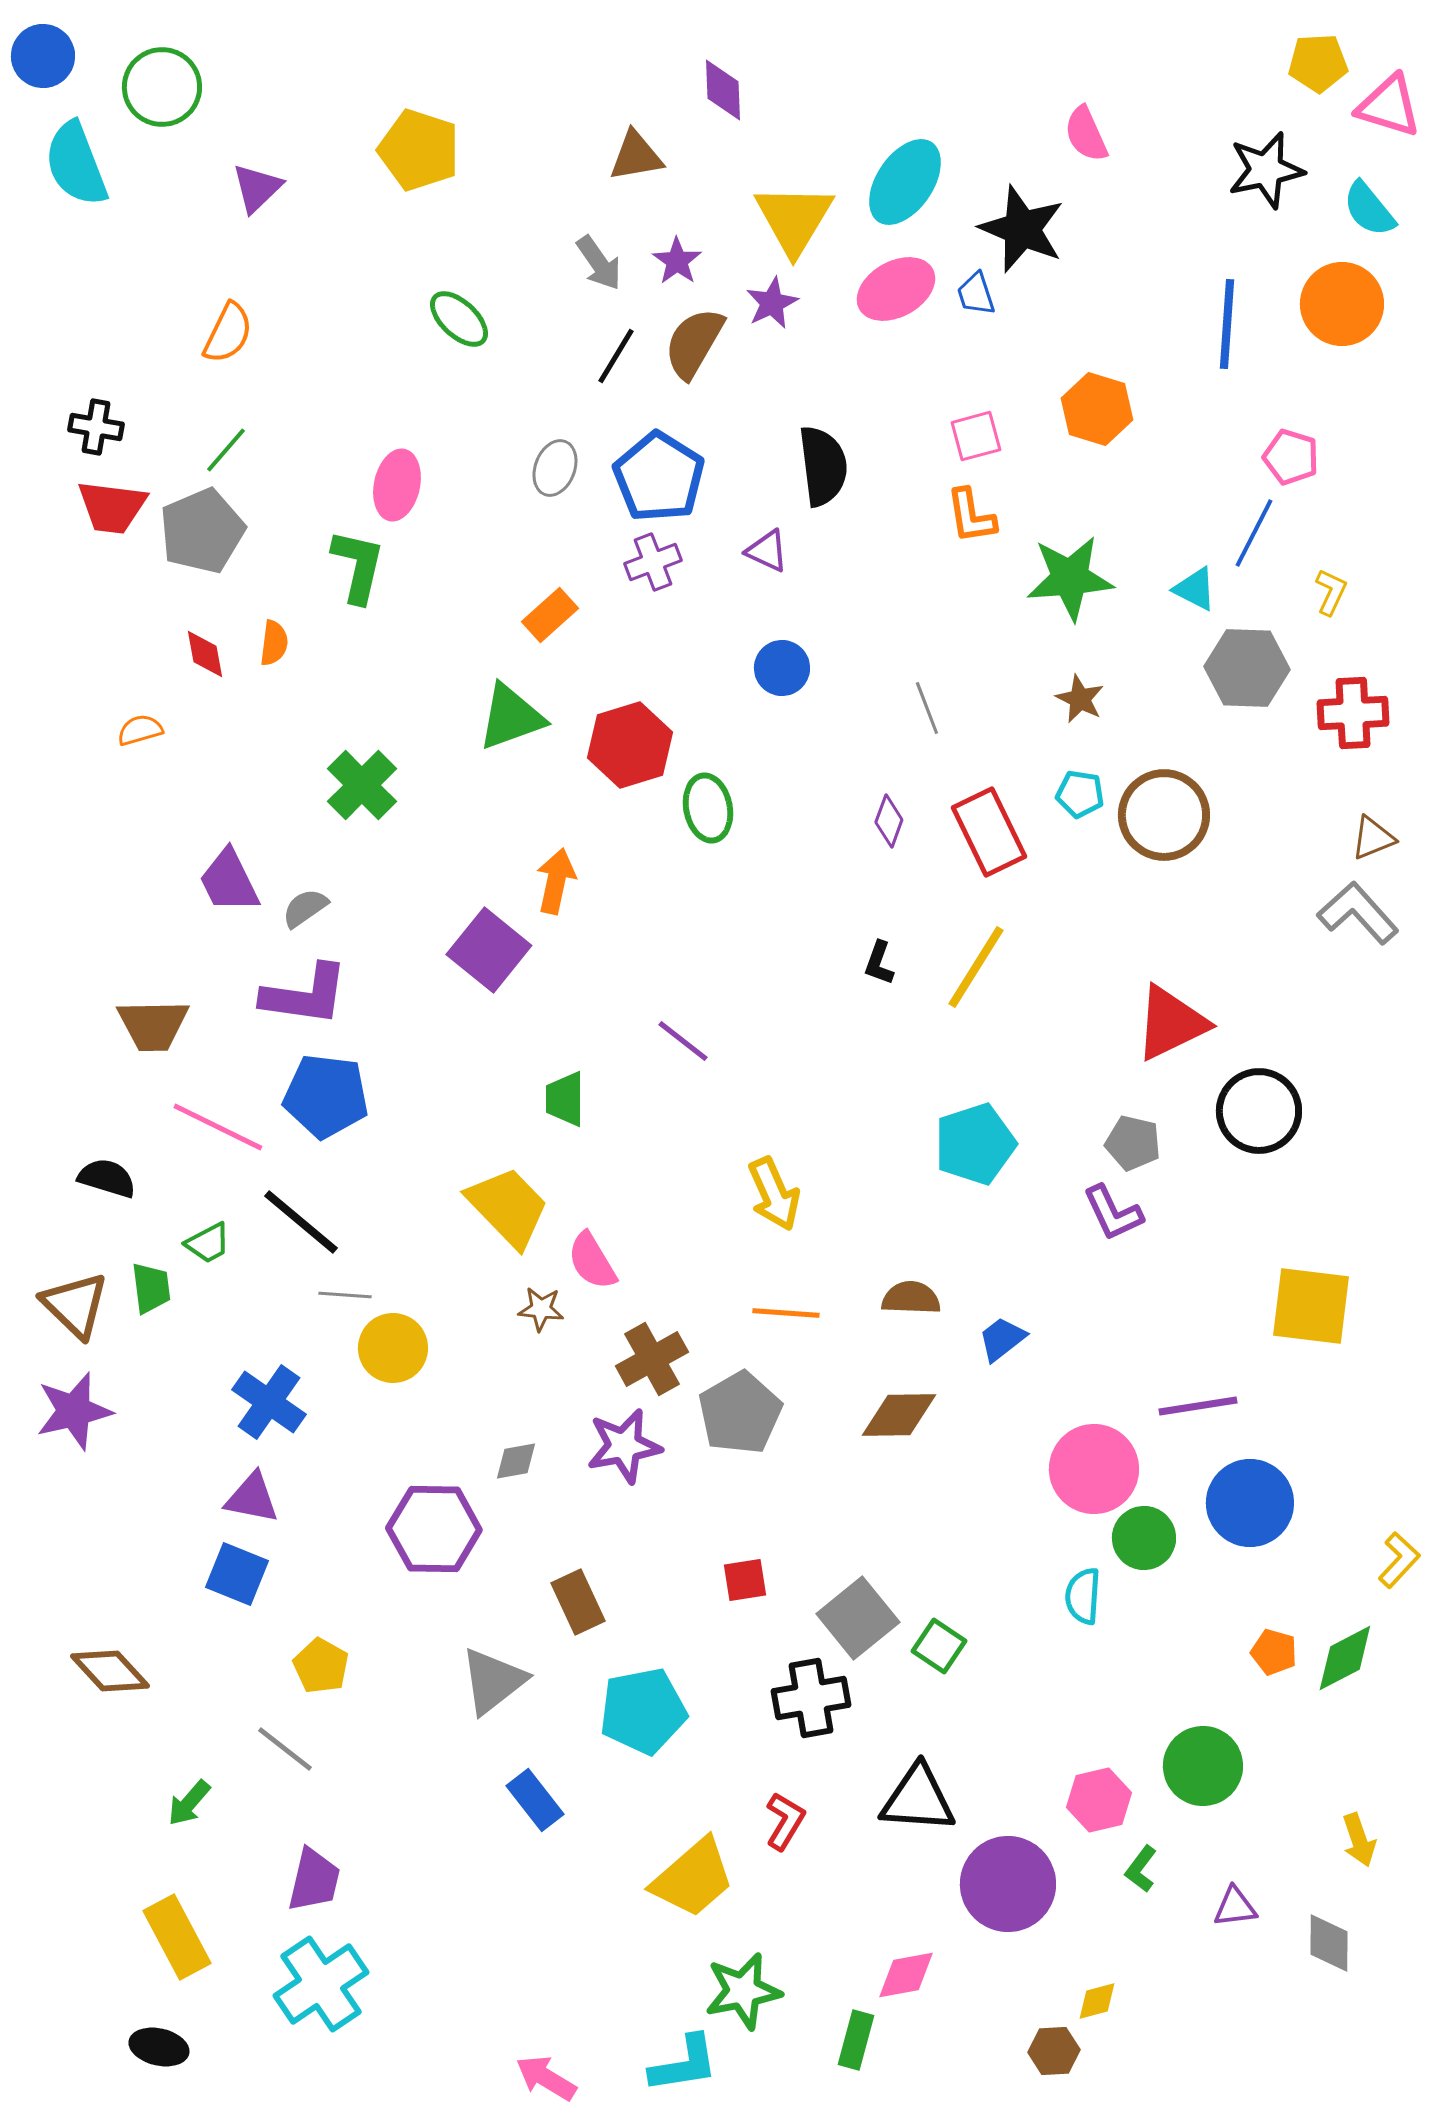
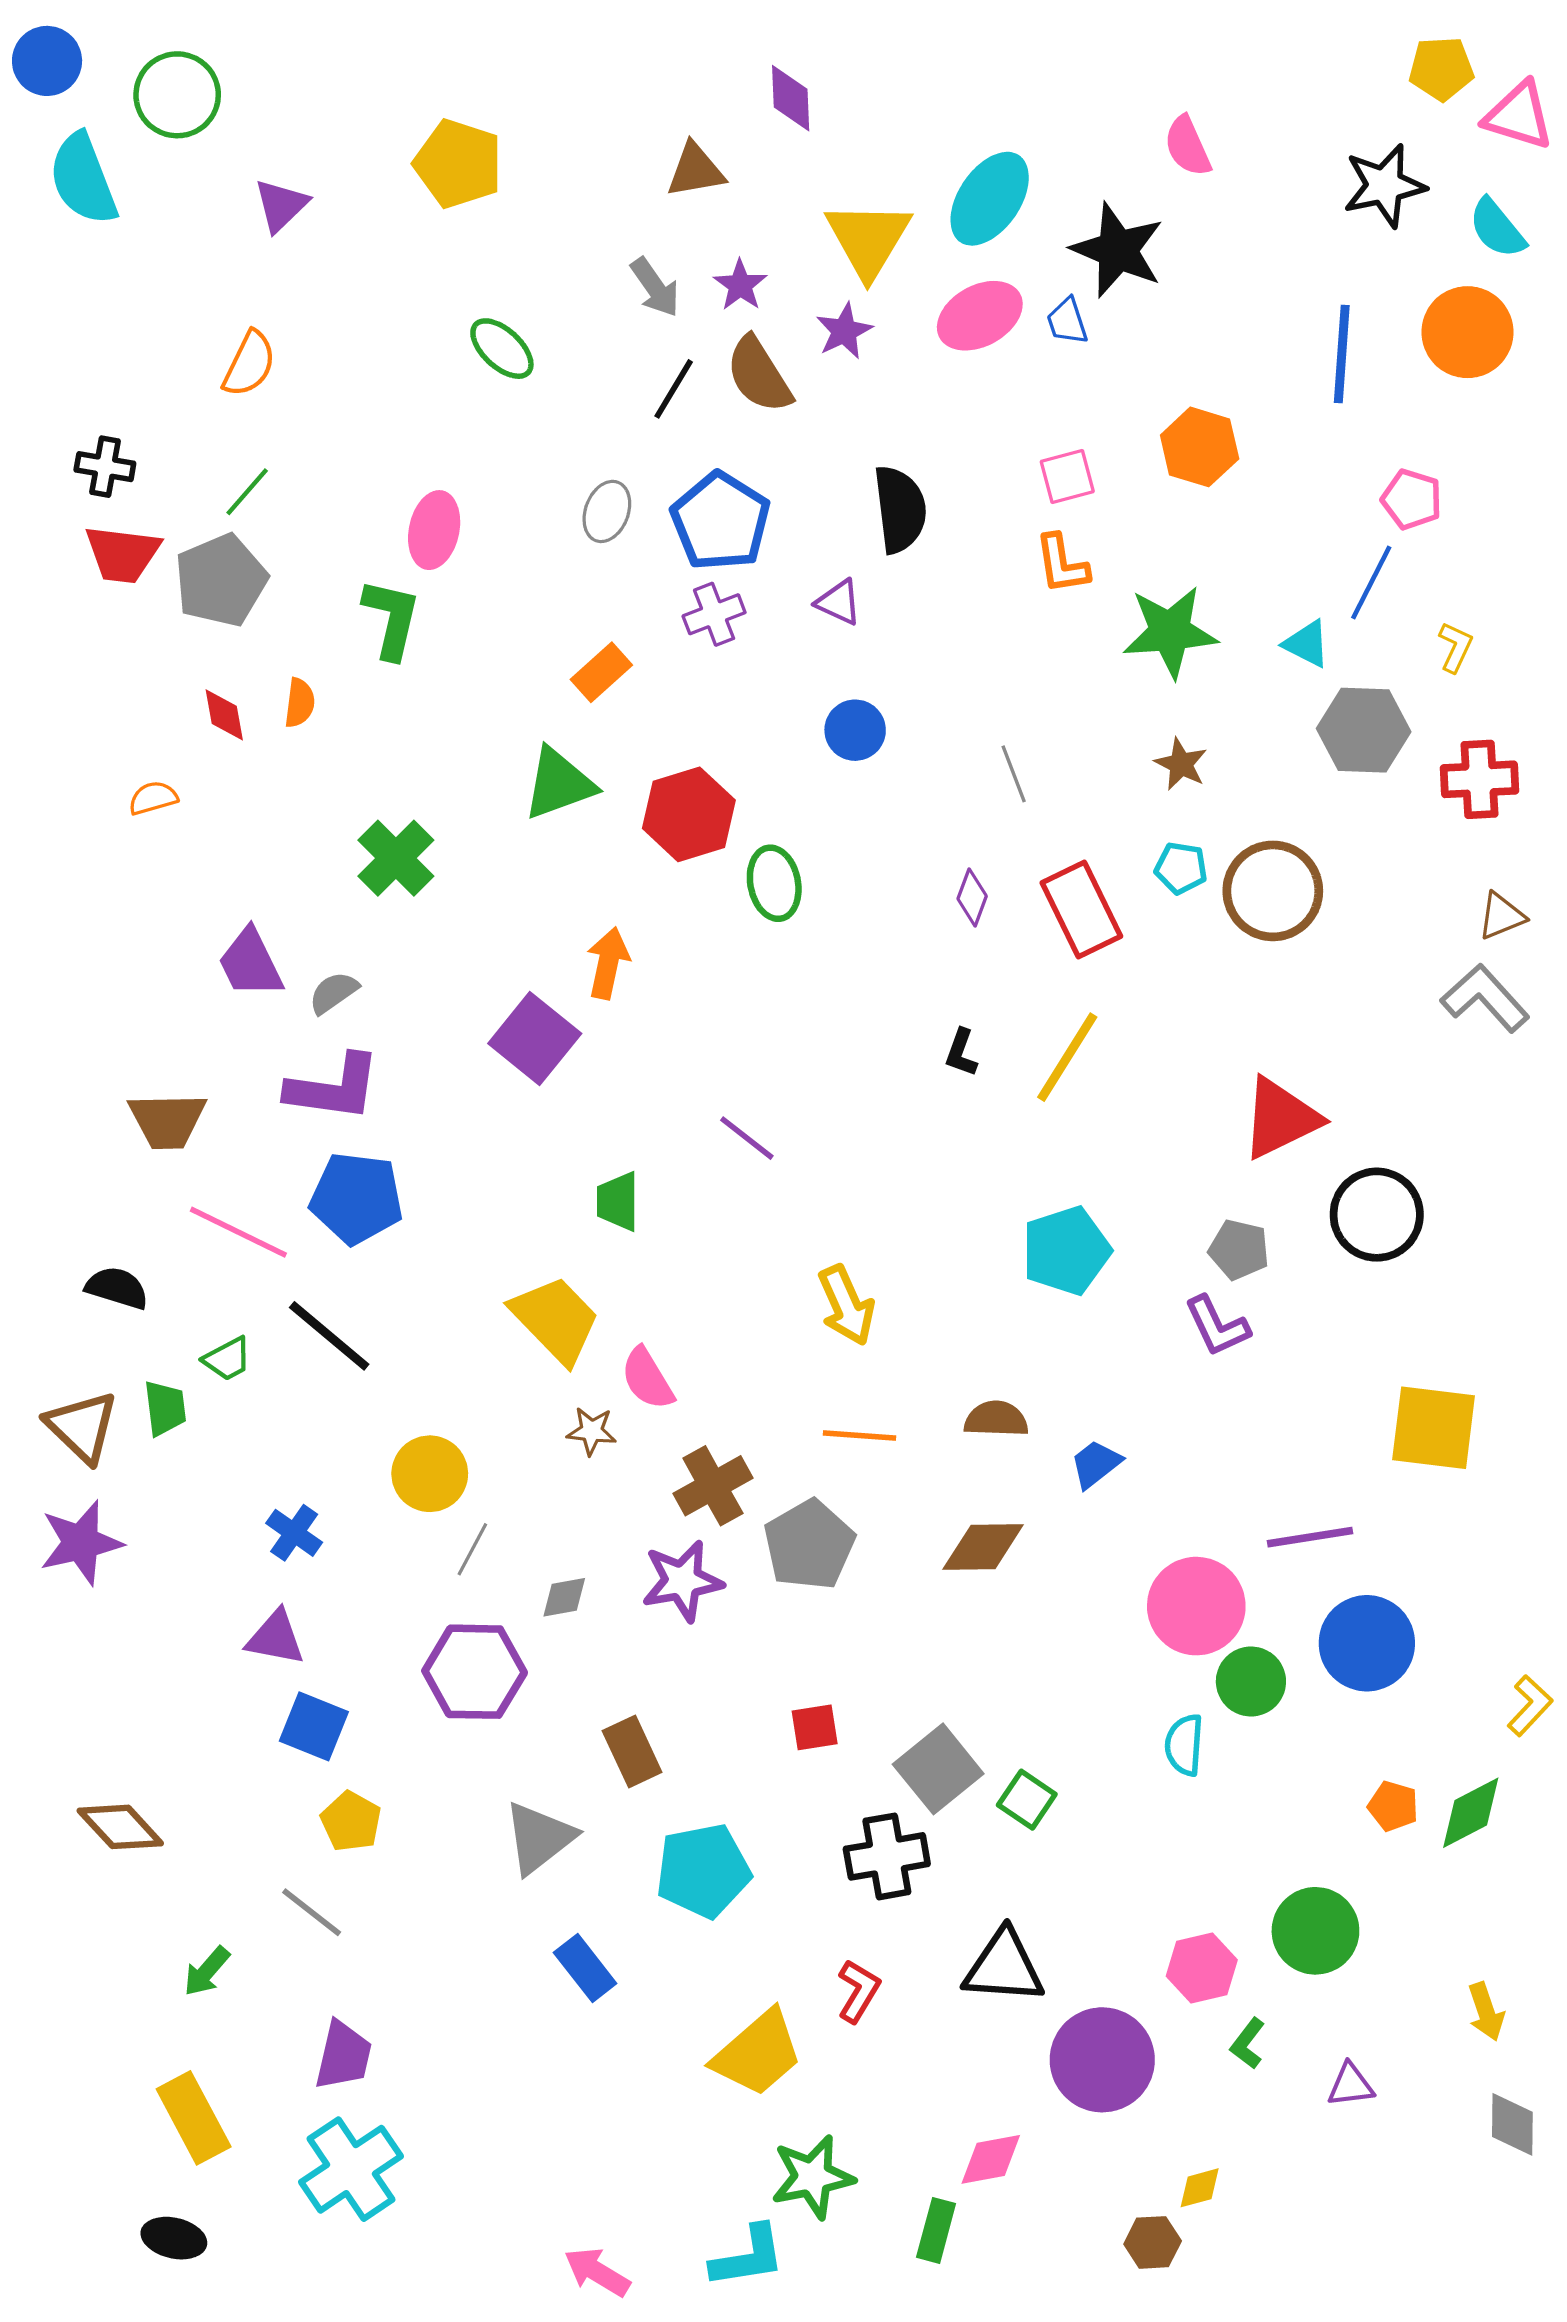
brown semicircle: (694, 343) -> (759, 375), turned -62
gray line: (345, 1295) -> (472, 1549), moved, turned -66
blue cross: (269, 1402) -> (294, 1533), size x0.7
blue square: (237, 1574) -> (314, 1726), moved
gray diamond: (1329, 1943) -> (1512, 2124), moved

